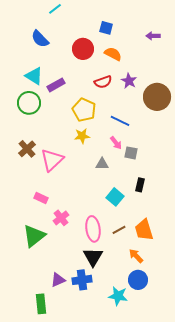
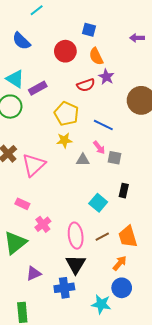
orange semicircle: (113, 54) -> (96, 56), turned -144
purple star: (129, 81) -> (106, 77), moved
gray triangle: (102, 164) -> (83, 160), moved
orange arrow: (136, 256) -> (120, 263), turned 84
purple triangle: (58, 280) -> (34, 273), moved

